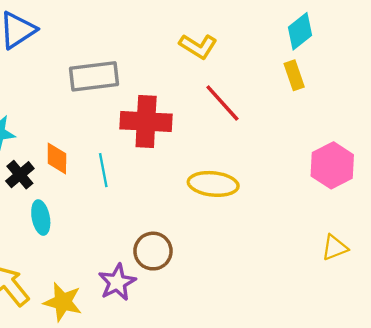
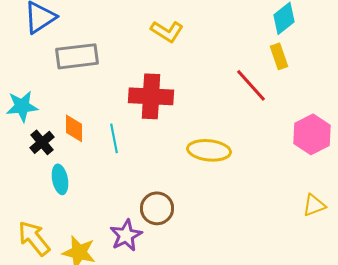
yellow L-shape: (198, 46) -> (167, 31), moved
gray rectangle: (94, 76) -> (77, 56), moved
red line: (222, 103) -> (251, 85), moved

